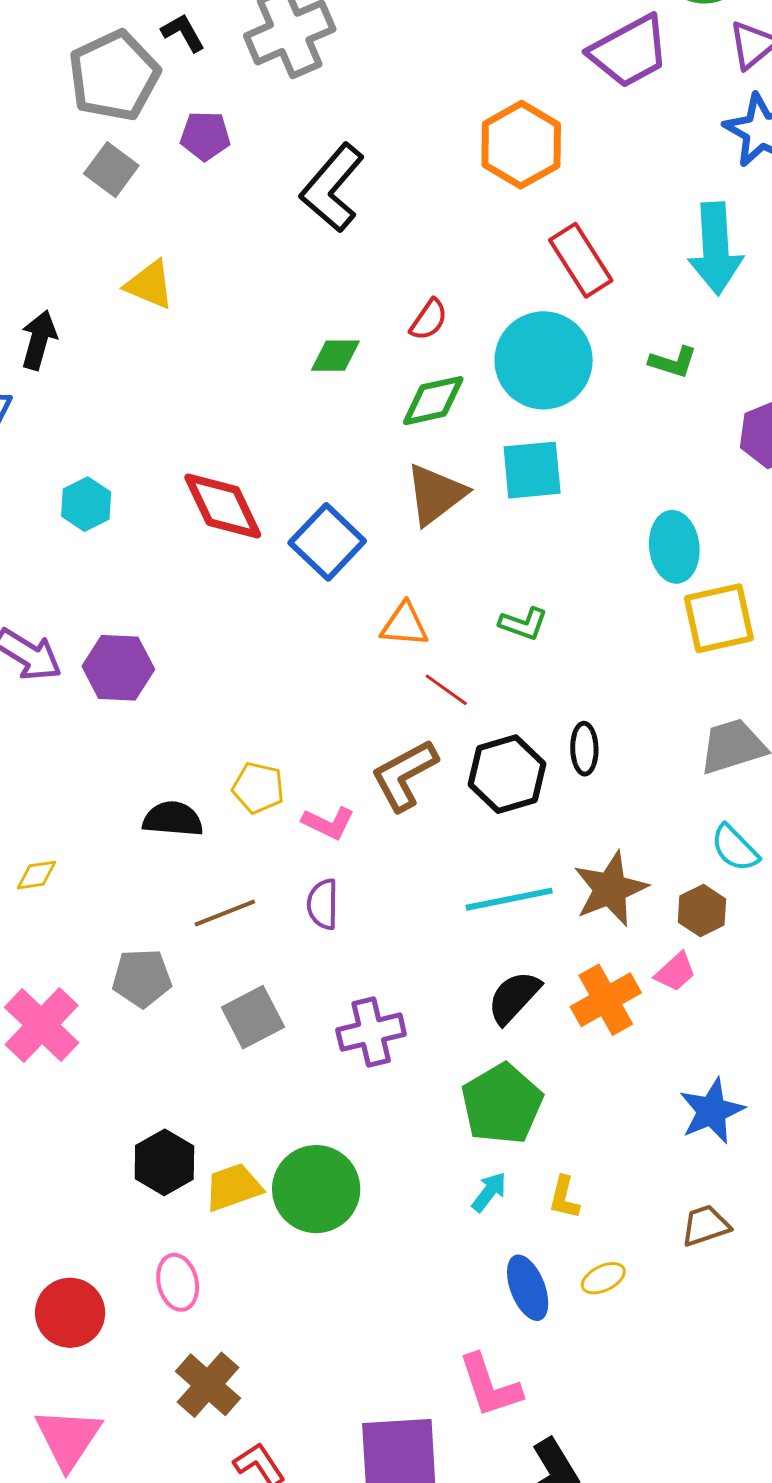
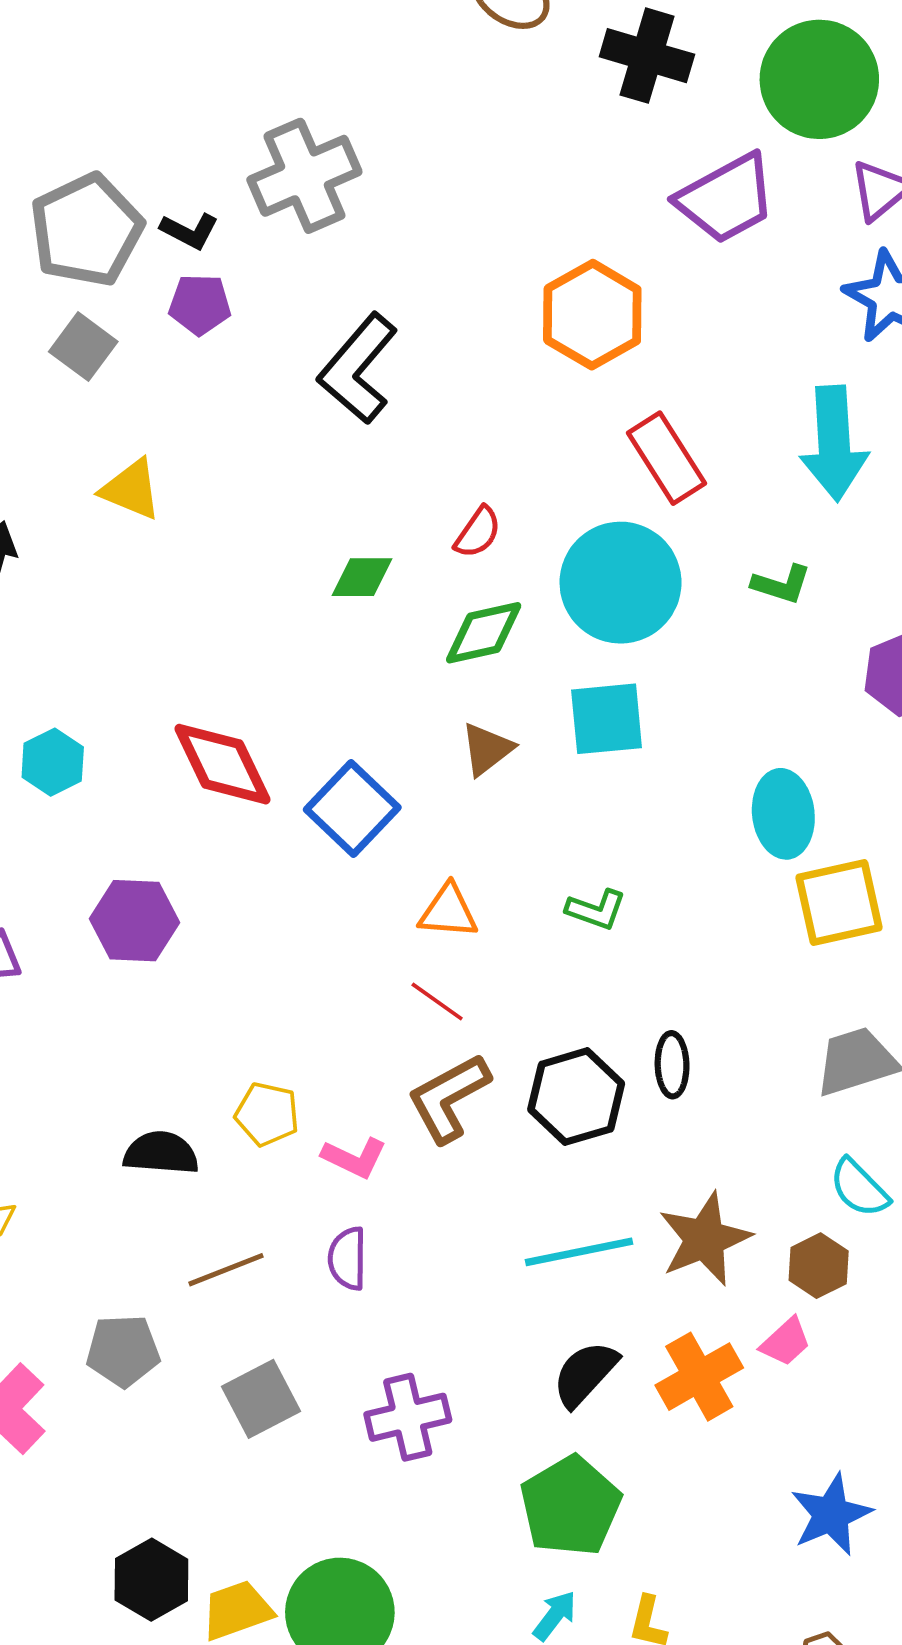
black L-shape: (183, 33) -> (189, 231), moved, turned 147
brown triangle: (436, 494) -> (487, 749), size x0.7
purple hexagon: (118, 668) -> (134, 921), moved
red line: (446, 690) -> (437, 1001), moved

